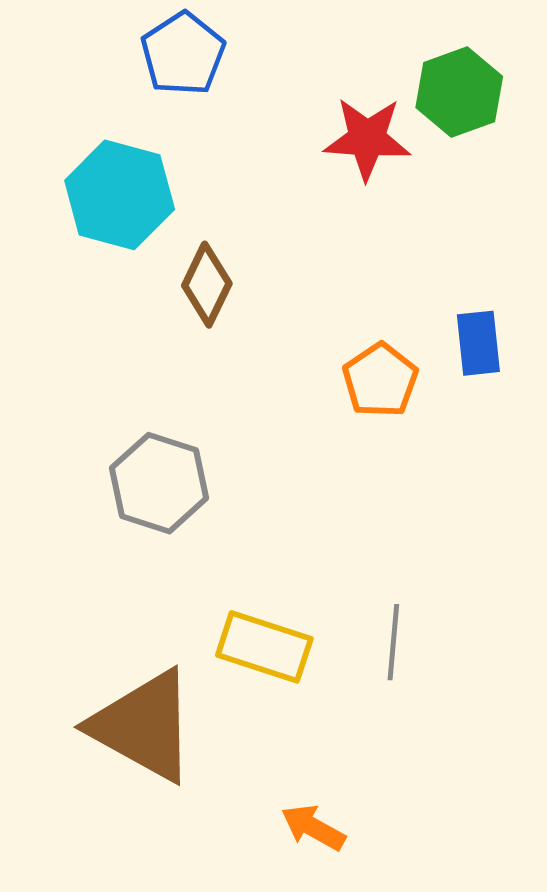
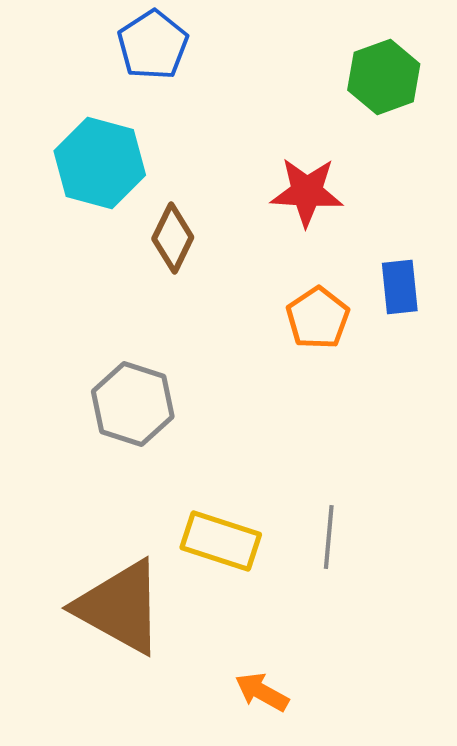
red star: (367, 139) -> (307, 192), moved

